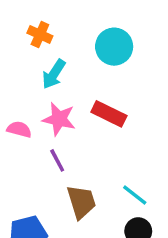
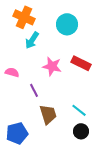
orange cross: (40, 35) -> (24, 17), size x1.5
red rectangle: (109, 114) -> (81, 63), moved
pink star: (59, 119) -> (52, 66), moved

